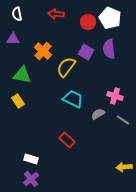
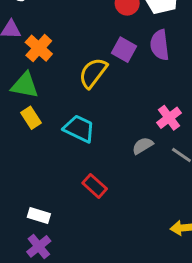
orange cross: (43, 51) -> (39, 48), moved
pink cross: (115, 96) -> (169, 118), turned 35
cyan trapezoid: (73, 99) -> (79, 129), moved
yellow rectangle: (18, 101) -> (31, 118), moved

